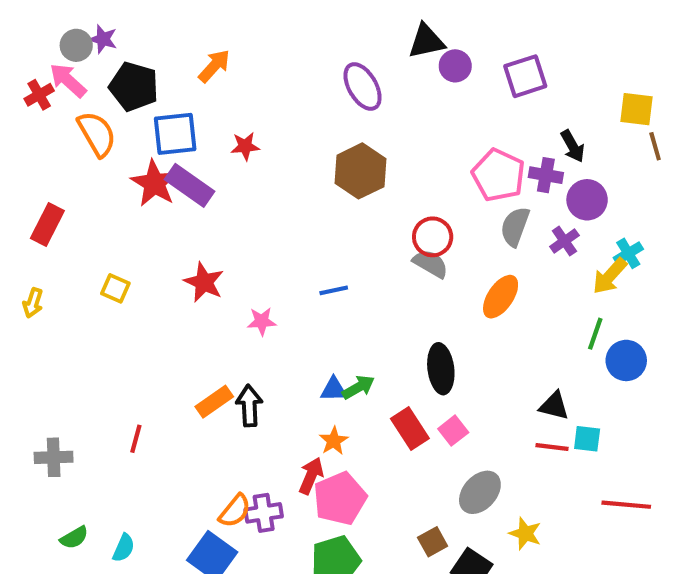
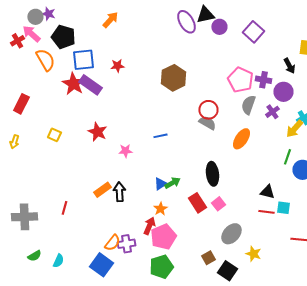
orange arrow: (214, 66) -> (110, 20), moved
purple square: (525, 76) -> (253, 32), turned -30
purple ellipse: (363, 87) -> (186, 22), moved
black arrow: (573, 146) -> (289, 66), moved
blue triangle: (334, 389) -> (160, 184), turned -32
gray cross: (54, 457) -> (24, 217), size x1.4

